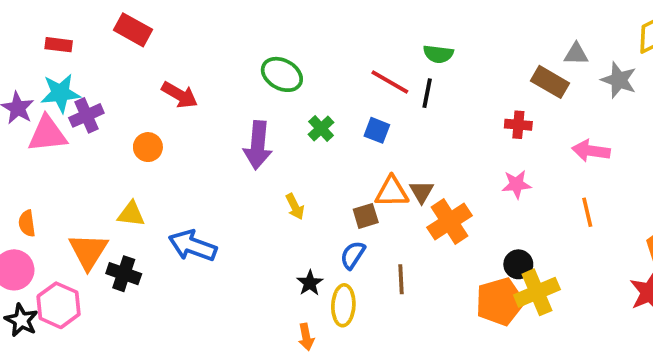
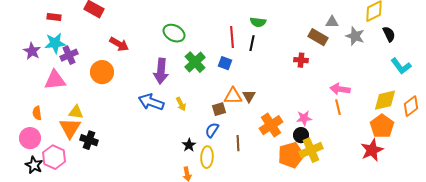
red line: (390, 82) -> (232, 37), turned 55
green cross: (321, 128) -> (195, 62), size x1.5
pink triangle: (47, 134) -> (55, 80), moved
orange circle: (148, 147) -> (102, 72), size x1.5
pink arrow: (591, 151) -> (340, 89), moved
pink star: (516, 184) -> (304, 118), moved
yellow triangle: (131, 214) -> (76, 112), moved
orange cross: (449, 222) -> (271, 125), moved
blue arrow: (193, 246) -> (151, 102), moved

